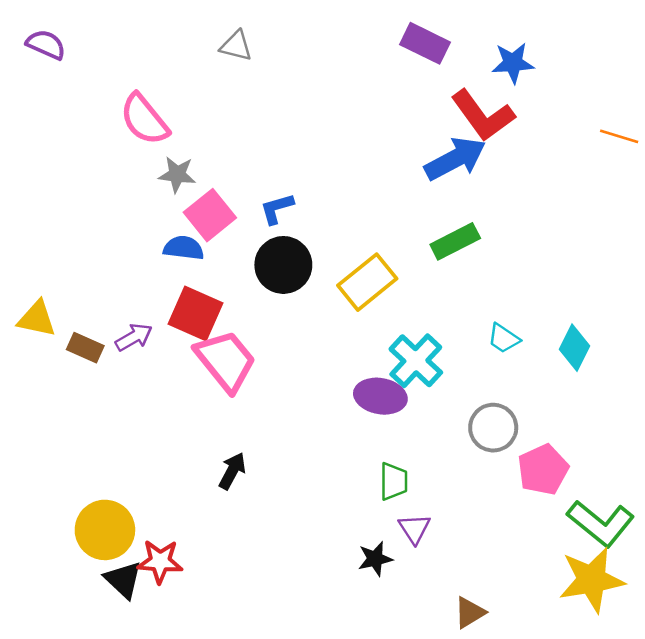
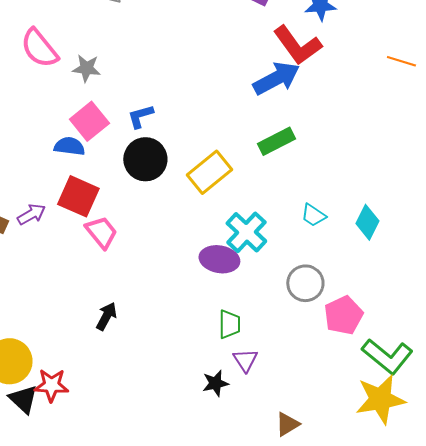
gray star: (177, 174) -> (86, 68), moved
pink trapezoid: (226, 361) -> (101, 232), size x0.7

